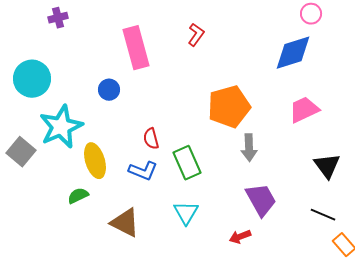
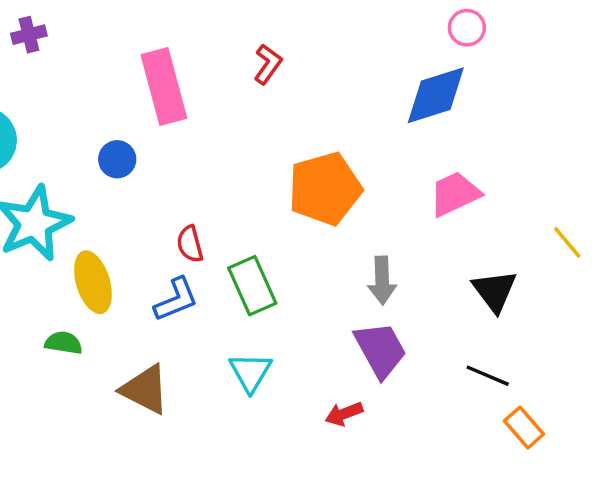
gray arrow: (249, 148) -> (382, 280), moved
blue L-shape: (143, 171) -> (176, 299), turned -44
green semicircle: (78, 196) -> (64, 343), turned 35

